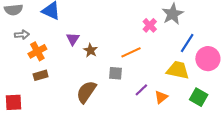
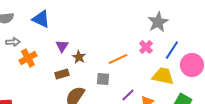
pink cross: (150, 25) -> (146, 47), moved
brown rectangle: (41, 75) -> (62, 74), moved

